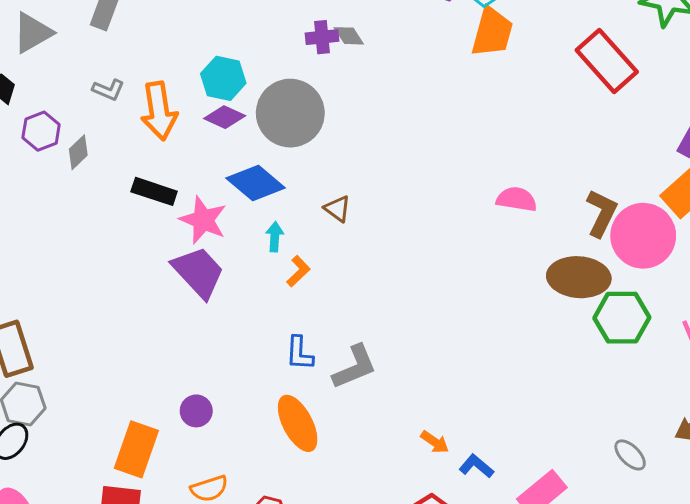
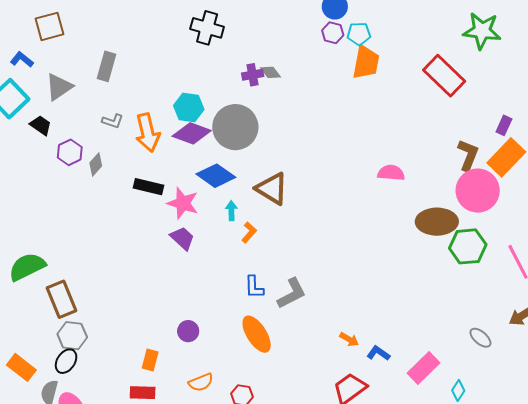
purple diamond: (225, 117) -> (192, 133), size x1.4
brown triangle: (337, 209) -> (272, 189), size x1.8
brown L-shape: (602, 213) -> (468, 155), moved
purple trapezoid: (198, 272) -> (182, 238), size x0.7
orange rectangle: (136, 449) -> (150, 360), size x0.6

